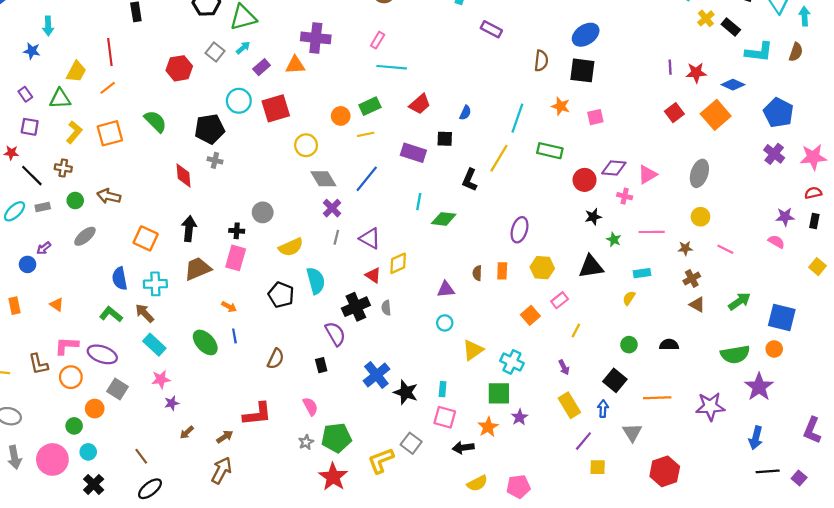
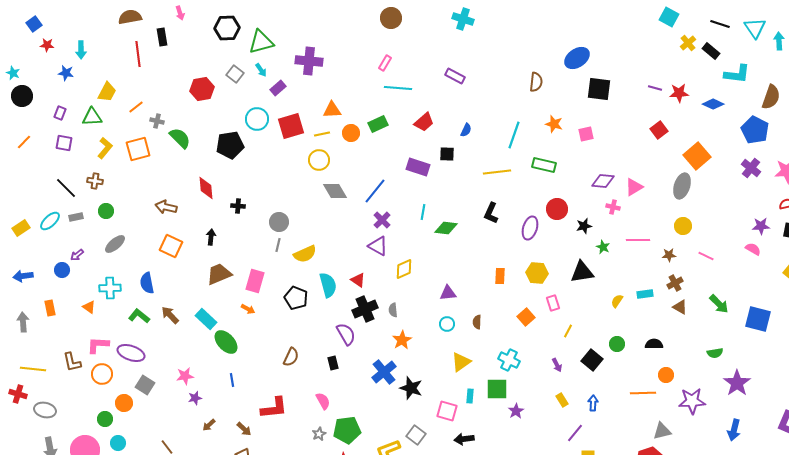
purple rectangle: (491, 29) -> (455, 76), moved
purple cross: (316, 38) -> (309, 61), moved
cyan arrow: (243, 48) -> (261, 70), turned 96
red line: (110, 52) -> (138, 54), moved
brown semicircle: (796, 52) -> (771, 97), moved, size x1.4
orange triangle: (295, 65) -> (332, 110), moved
purple line: (670, 67) -> (655, 88), turned -72
black square: (582, 70) -> (599, 89), moved
purple rectangle: (25, 94) -> (60, 113), turned 56
orange square: (716, 115) -> (697, 156), moved
yellow line: (366, 134) -> (322, 134), moved
red star: (11, 153) -> (47, 45), moved
yellow line: (499, 158) -> (497, 172), turned 52
gray cross: (215, 160) -> (157, 121), moved
black L-shape: (470, 180) -> (491, 213), moved
red circle: (585, 180) -> (557, 209), moved
brown arrow: (109, 196) -> (166, 207), moved
purple cross: (332, 208) -> (382, 220), moved
black arrow: (189, 229) -> (211, 237), size x0.7
purple ellipse: (520, 230) -> (530, 228), moved
black cross: (237, 231) -> (238, 206), moved
gray line: (336, 237) -> (278, 245), moved
pink rectangle: (236, 258) -> (255, 281), moved
brown semicircle: (477, 273) -> (477, 322), moved
cyan rectangle: (642, 273) -> (645, 294), moved
red triangle: (373, 275) -> (358, 280), moved
cyan cross: (155, 284) -> (110, 288), moved
pink rectangle: (560, 300) -> (553, 303), turned -70
green arrow: (739, 301) -> (719, 304), turned 80
blue line: (234, 336) -> (232, 380), moved
cyan rectangle: (154, 345) -> (206, 319), moved
orange circle: (774, 349) -> (666, 375), moved
yellow triangle: (473, 350) -> (461, 362), moved
green semicircle: (735, 354) -> (715, 353), size x0.6
black square: (615, 380) -> (592, 360), moved
cyan rectangle: (443, 389) -> (470, 396), moved
yellow rectangle: (569, 405) -> (562, 400), size x0.6
orange star: (488, 427) -> (402, 340), moved
gray triangle: (632, 432) -> (662, 431), moved, turned 48
brown arrow: (225, 437) -> (244, 429), turned 77

